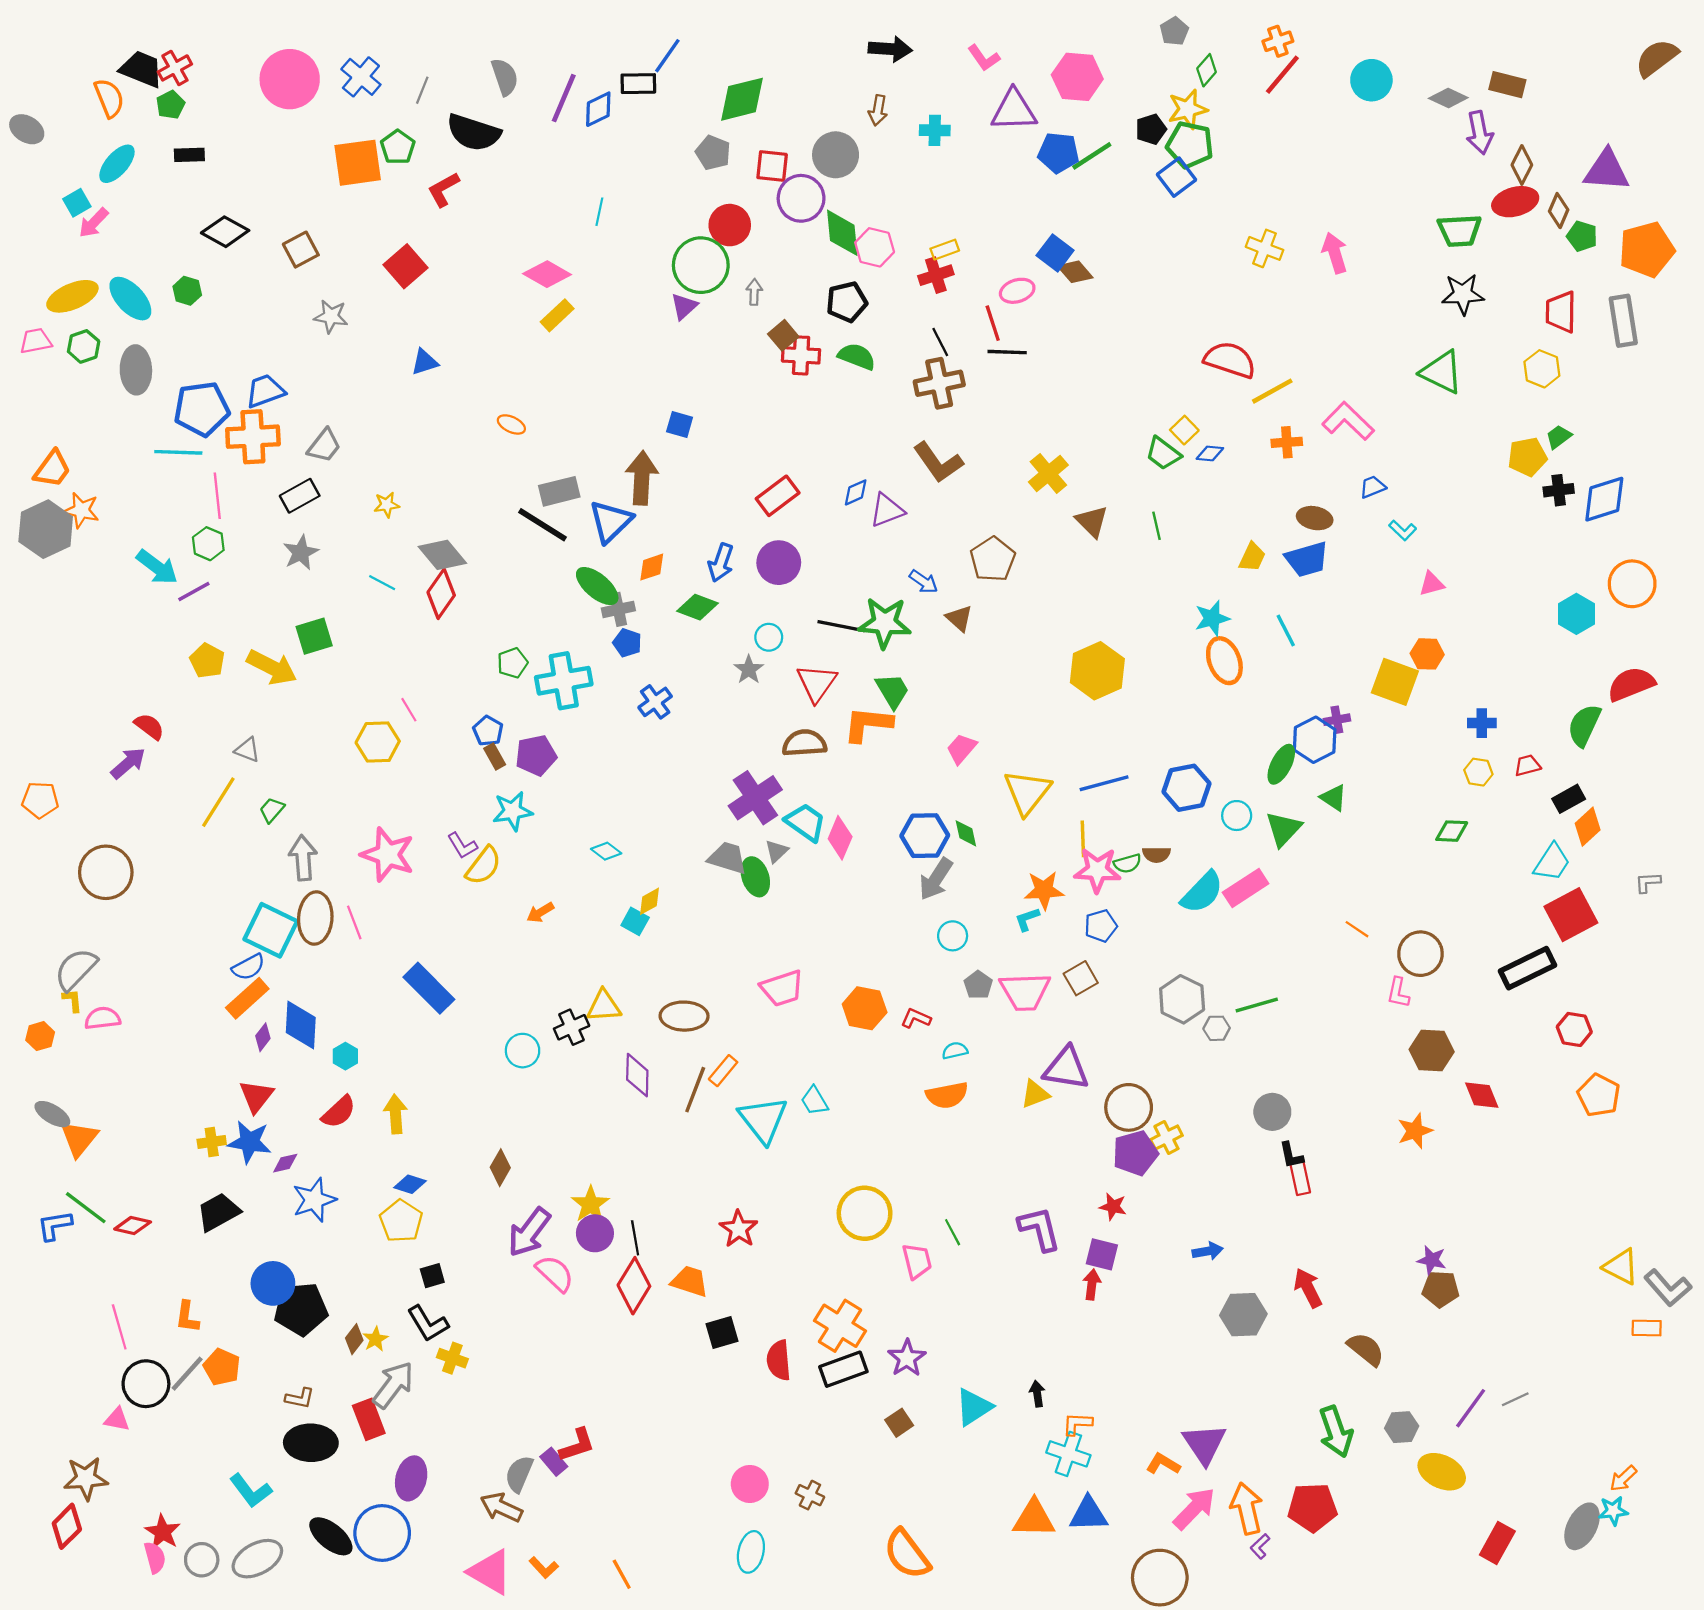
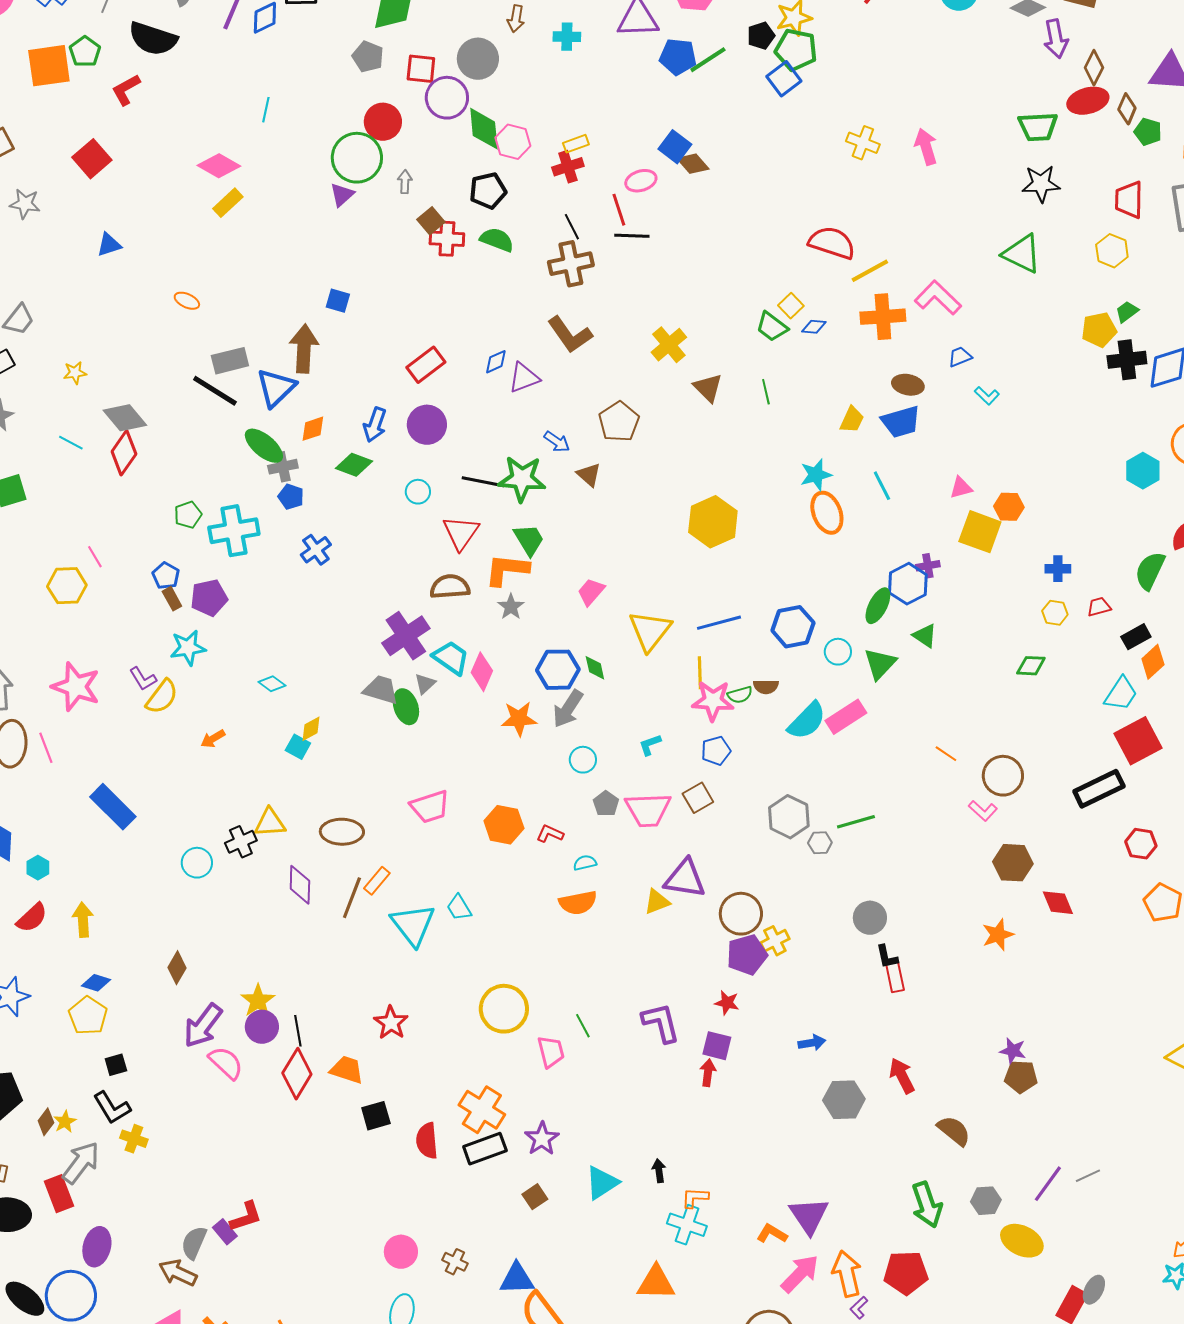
orange cross: (1287, 442) -> (883, 317), size x1.6
black cross: (1559, 490) -> (1127, 360), size x1.4
pink triangle: (1432, 584) -> (961, 488), moved
gray star: (749, 670) -> (511, 607), moved
orange star: (1044, 890) -> (519, 719), moved
pink L-shape: (1398, 993) -> (983, 811), turned -60
blue triangle: (1088, 1514) -> (517, 1279), moved
gray ellipse: (1582, 1526) -> (1094, 1290), moved, size x0.7

